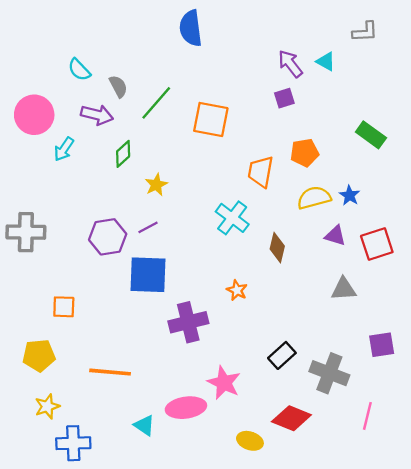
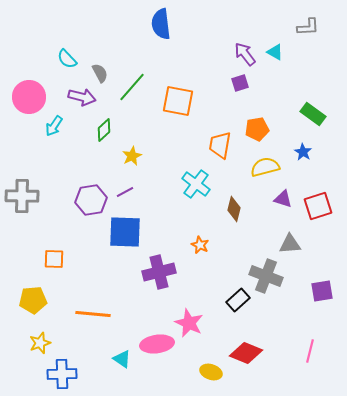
blue star: (350, 195) -> (303, 152), moved
gray cross: (329, 373) -> (266, 276), moved

